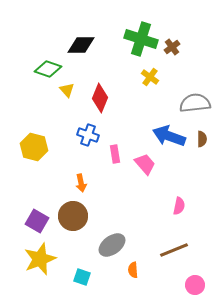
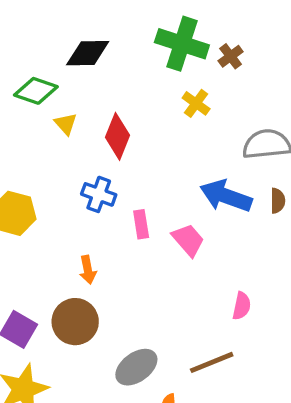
brown line: (174, 250) -> (212, 362), moved

